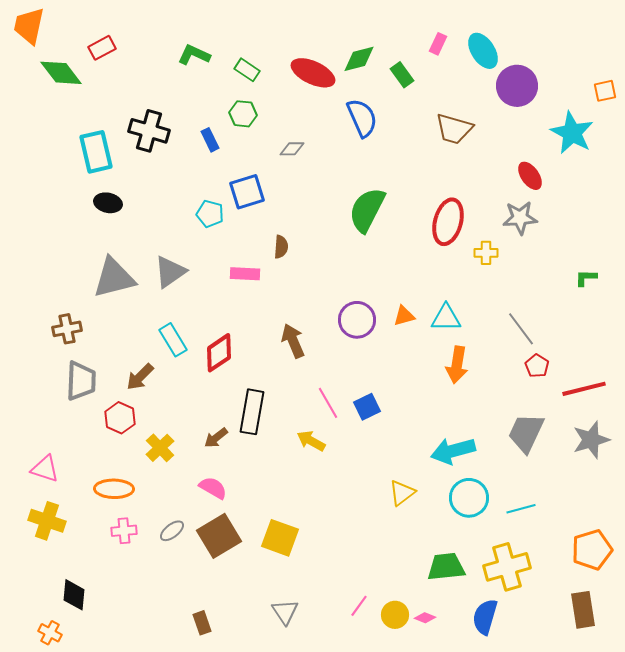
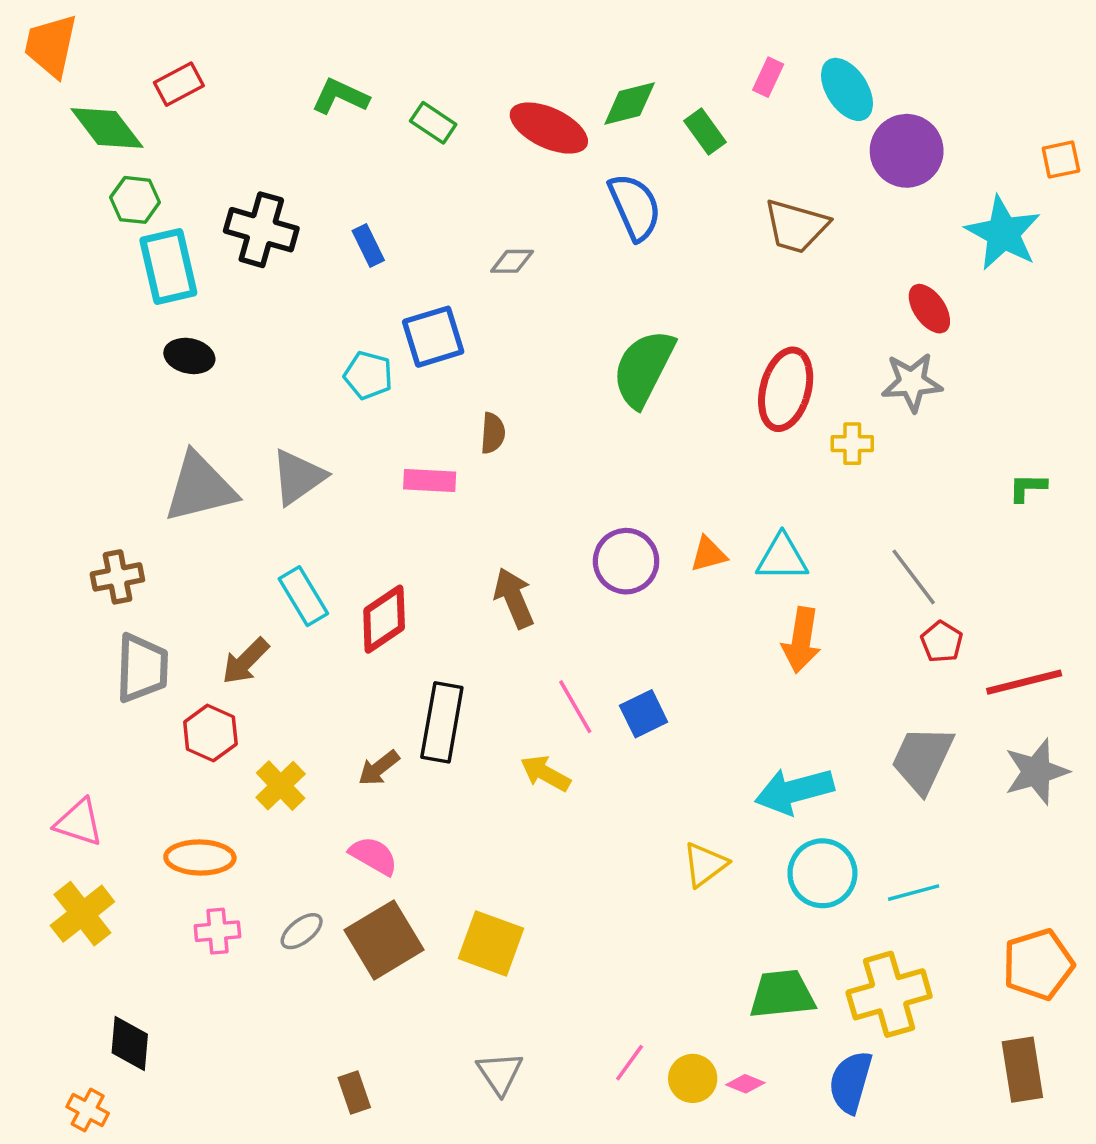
green hexagon: (243, 114) -> (135, 200), moved
yellow cross: (47, 521) -> (82, 914), turned 33

